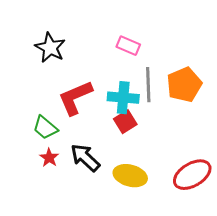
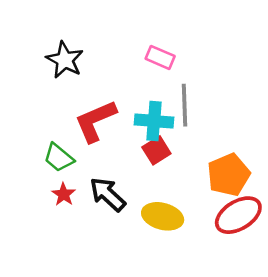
orange pentagon: (184, 85) -> (229, 175), moved

